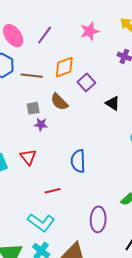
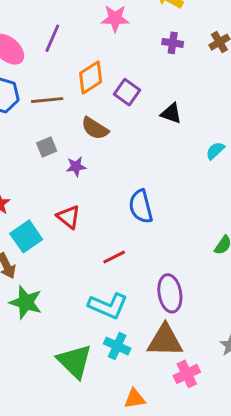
pink star: (90, 31) -> (115, 18), turned 30
gray square: (33, 108) -> (47, 147), moved
purple ellipse: (98, 219) -> (170, 293), moved

